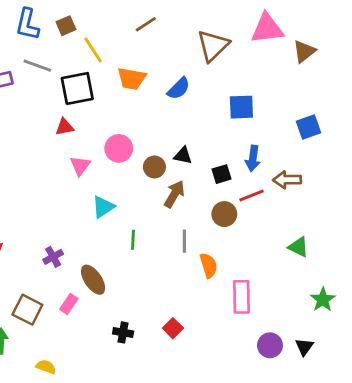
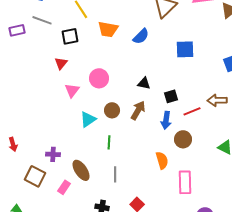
black square: (77, 88) -> (70, 36), size x0.7
red triangle: (65, 127) -> (61, 63), turned -40
blue arrow: (253, 158) -> (166, 120), moved
brown circle: (154, 167) -> (112, 110), moved
brown circle: (224, 214) -> (183, 139), moved
gray line: (184, 241) -> (115, 174), moved
purple cross: (53, 257) -> (53, 154), turned 32
brown square: (27, 310) -> (35, 176), moved

